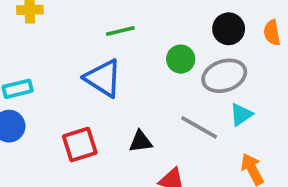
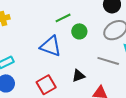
green line: (120, 31) -> (63, 18), moved
green circle: (181, 59) -> (79, 31), moved

